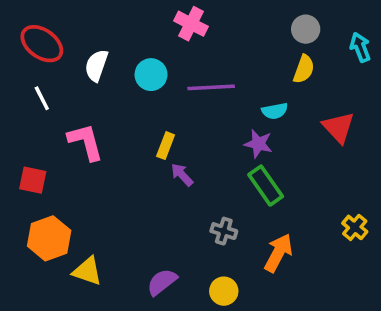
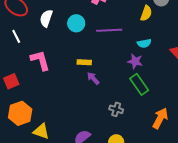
yellow semicircle: (304, 69) -> (146, 13), moved
yellow rectangle: (166, 146) -> (84, 62), turned 72
red square: (33, 180) -> (11, 81), turned -35
orange arrow: (278, 253) -> (160, 118), moved

